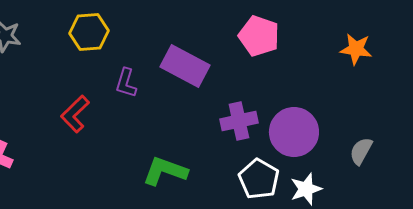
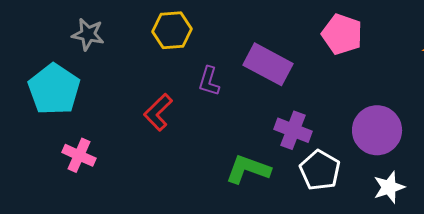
purple cross: (239, 121) -> (293, 130), moved, turned 33
white pentagon: (259, 179) -> (320, 170), moved

